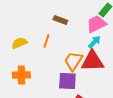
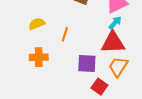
orange line: (46, 41) -> (65, 34), moved
orange trapezoid: (73, 61) -> (118, 67), moved

